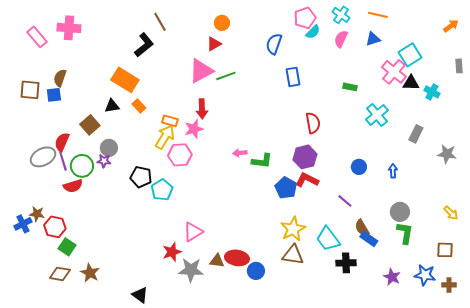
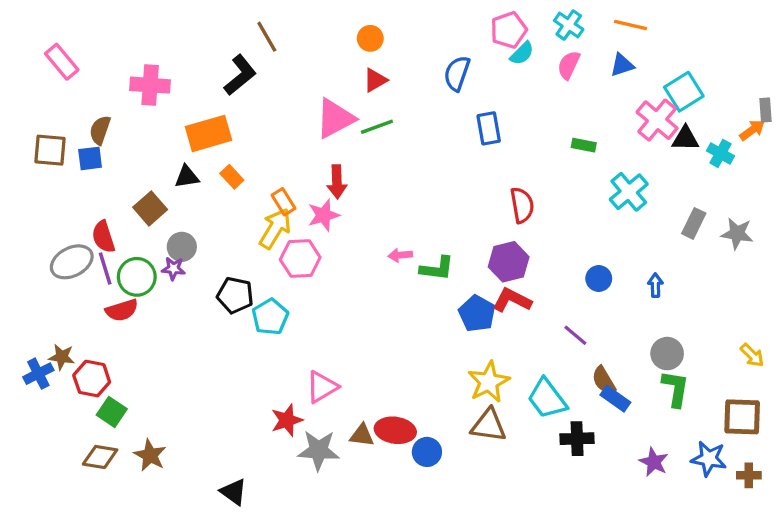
orange arrow: (451, 26) -> (752, 130), moved
pink cross: (69, 28) -> (150, 85), moved
red triangle: (214, 44) -> (375, 80), moved
orange rectangle: (125, 80) -> (208, 133), turned -48
orange rectangle: (170, 121) -> (284, 202), turned 42
red semicircle: (62, 142) -> (103, 237), turned -42
gray star: (447, 154) -> (737, 233), moved
brown square: (445, 250) -> (742, 417), size x1.4

